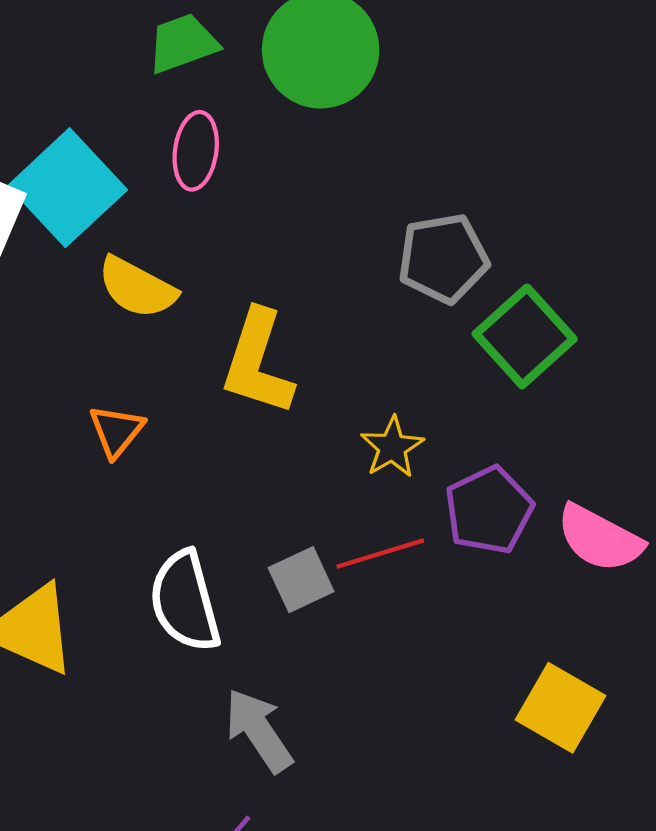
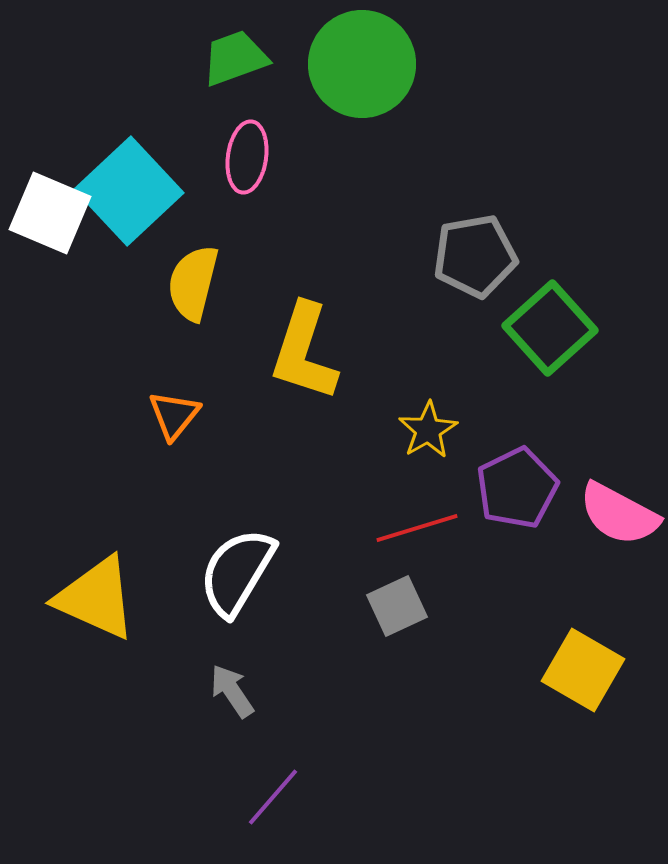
yellow semicircle: (137, 288) -> (193, 283), turned 76
gray square: (301, 580) -> (397, 606), moved
white semicircle: (185, 601) -> (237, 572), turned 46
gray arrow: (259, 730) -> (232, 691), moved, size x0.7

